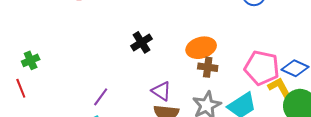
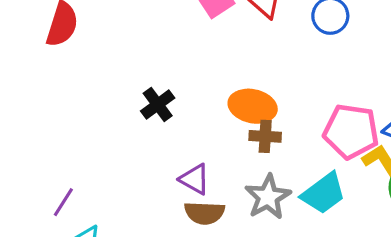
orange ellipse: (201, 48) -> (253, 106), turned 32
purple line: (101, 97) -> (63, 202), moved

